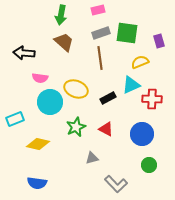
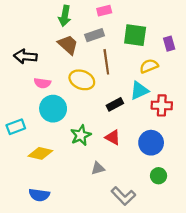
gray rectangle: (101, 33) -> (95, 35), moved
yellow ellipse: (76, 89) -> (82, 80), moved

